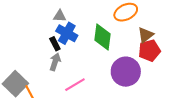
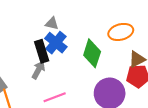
black rectangle: (55, 44) -> (42, 51), size x1.5

